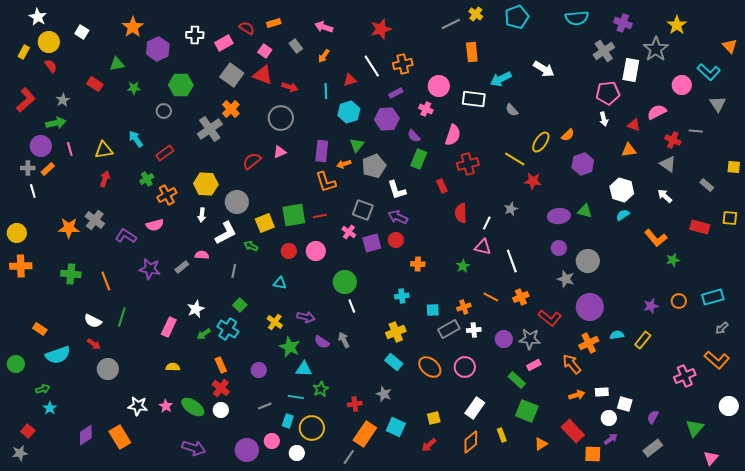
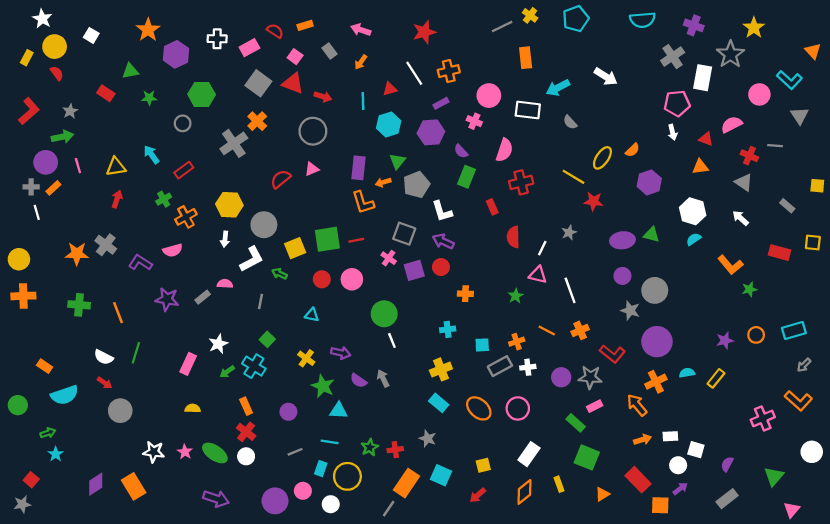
green star: (321, 389) -> (370, 447), moved

